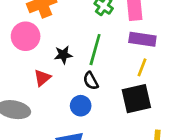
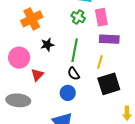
pink circle: (26, 36) -> (19, 58), moved
black star: (63, 55) -> (47, 45), moved
yellow line: (142, 67) -> (100, 62), moved

